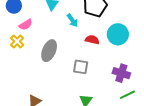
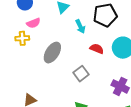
yellow cross: (17, 41) -> (22, 38), turned 32
gray square: (81, 67) -> (81, 74), turned 35

